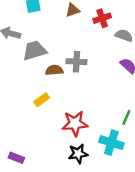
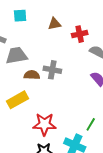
yellow rectangle: (42, 100) -> (18, 100), size x1.5

